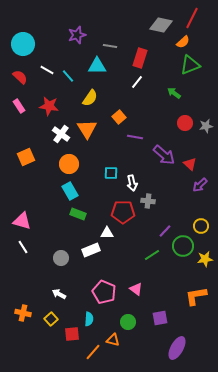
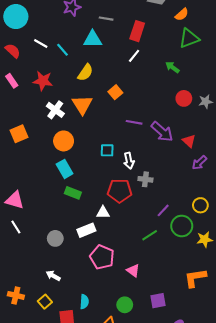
purple line: (135, 137) -> (134, 122), moved
pink pentagon: (104, 292) -> (102, 257), moved

